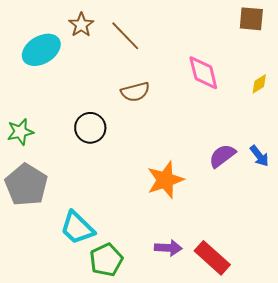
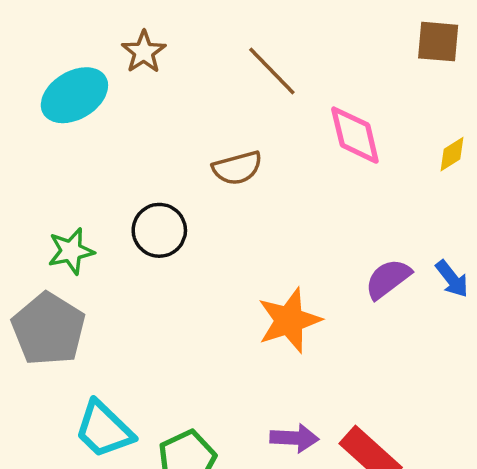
brown line: (125, 36) -> (272, 71), moved
green star: (20, 132) -> (71, 251), moved
cyan trapezoid: (77, 228) -> (104, 429), moved

